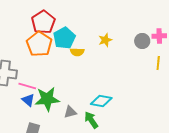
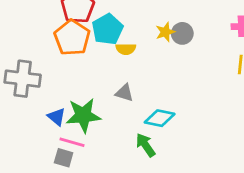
gray circle: (142, 41) -> (182, 33), moved
pink line: (27, 86) -> (72, 142), moved
gray triangle: (70, 112) -> (124, 93), moved, turned 32

